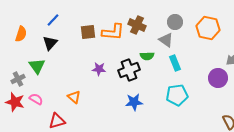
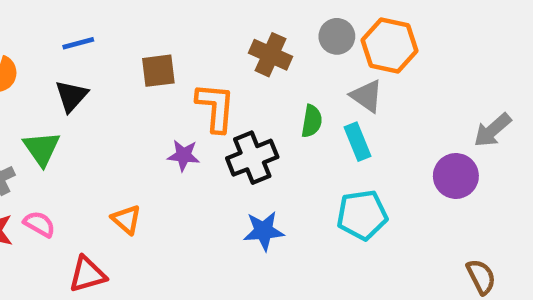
blue line: (53, 20) -> (78, 43), turned 32
gray circle: (175, 22) -> (337, 36), moved
orange hexagon: (208, 28) -> (390, 46), moved
orange L-shape: (113, 32) -> (216, 107), moved, turned -90
gray triangle: (166, 40) -> (367, 96), moved
green semicircle: (147, 56) -> (312, 121), moved, turned -80

